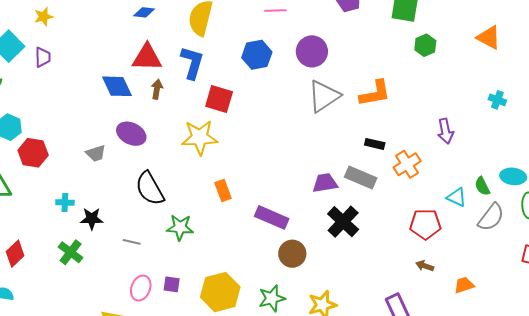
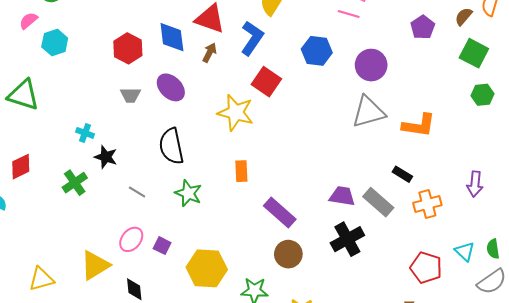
red hexagon: (33, 153) -> (128, 48), moved

